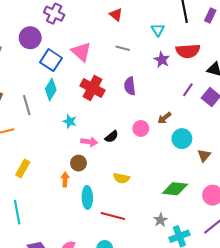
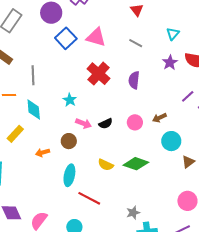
pink triangle: (81, 52) -> (96, 37), turned -40
cyan diamond: (51, 89) -> (34, 109), moved, turned -50
orange arrow: (65, 180) -> (43, 153), moved, turned -120
green diamond: (175, 189) -> (136, 164), moved

